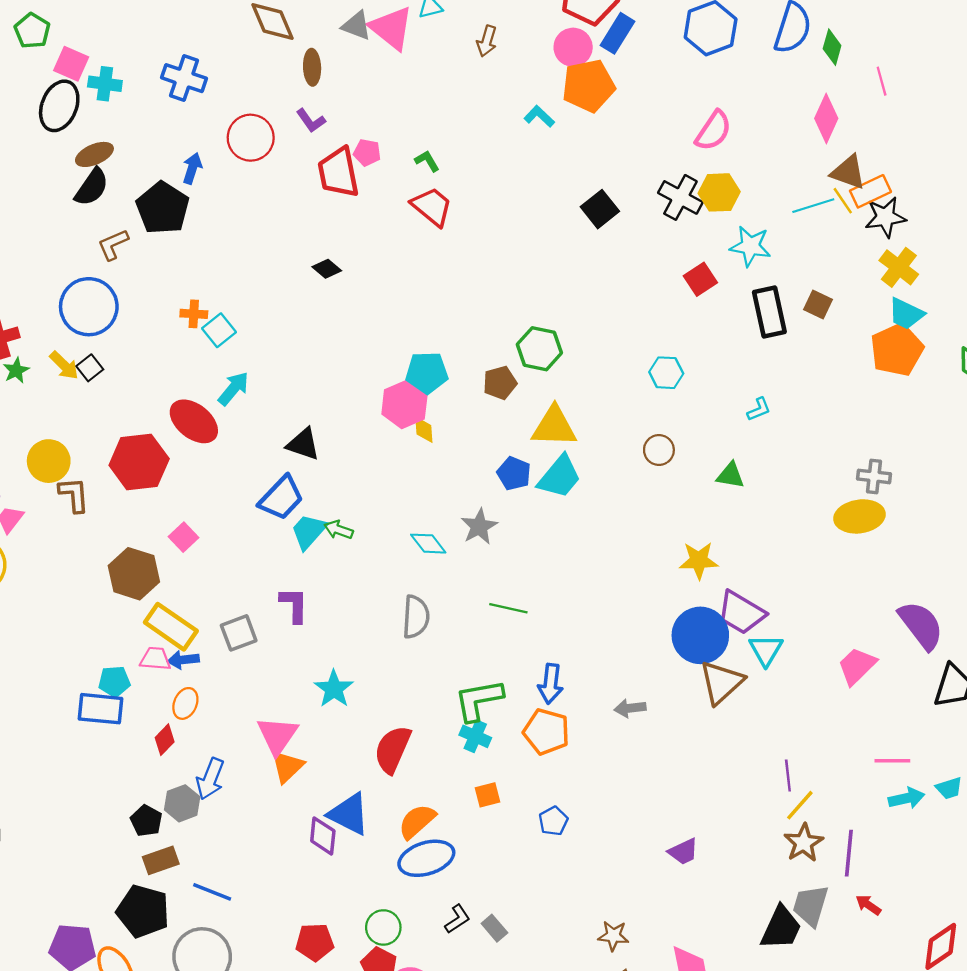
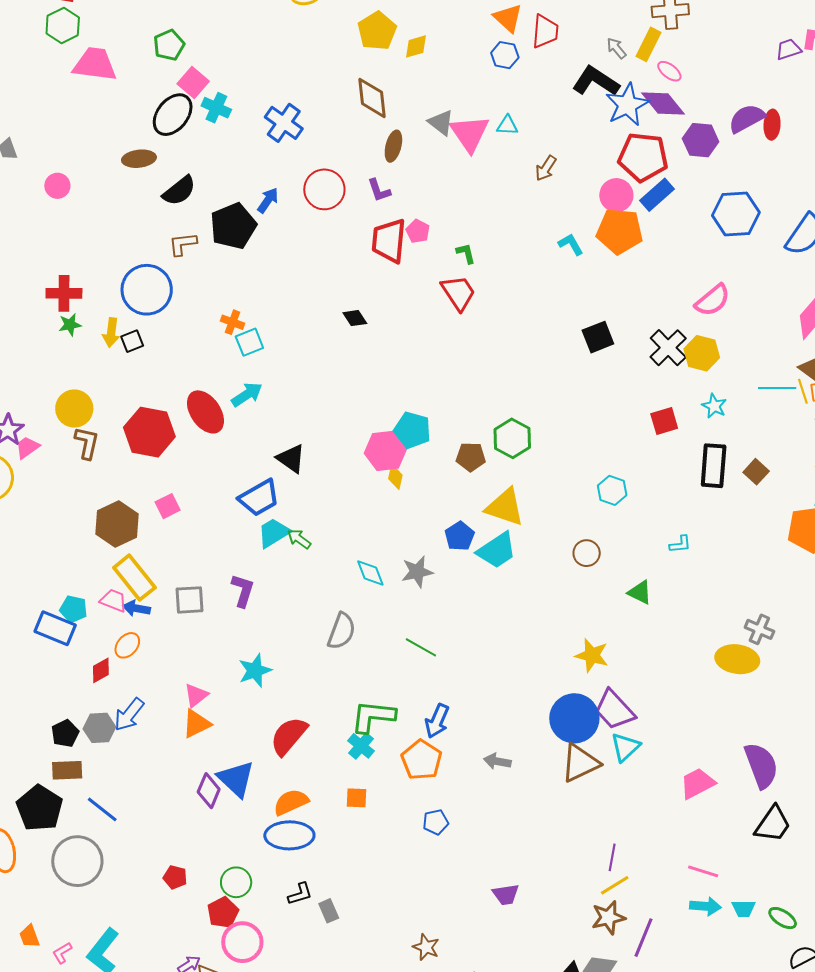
brown ellipse: (94, 154) -> (139, 159), moved
cyan star: (750, 246) -> (714, 406), size x0.7
yellow arrow: (64, 365) -> (111, 333), turned 36
pink triangle: (277, 735) -> (196, 695), size x0.7
blue pentagon: (553, 821) -> (436, 822), moved
red pentagon: (315, 942) -> (175, 877), size x0.7

